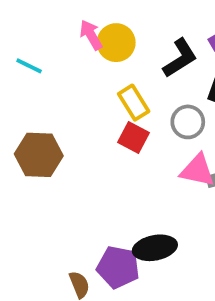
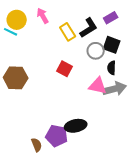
yellow circle: (116, 43) -> (17, 20), moved
yellow rectangle: (134, 103) -> (68, 32), moved
gray circle: (188, 122) -> (96, 51), moved

